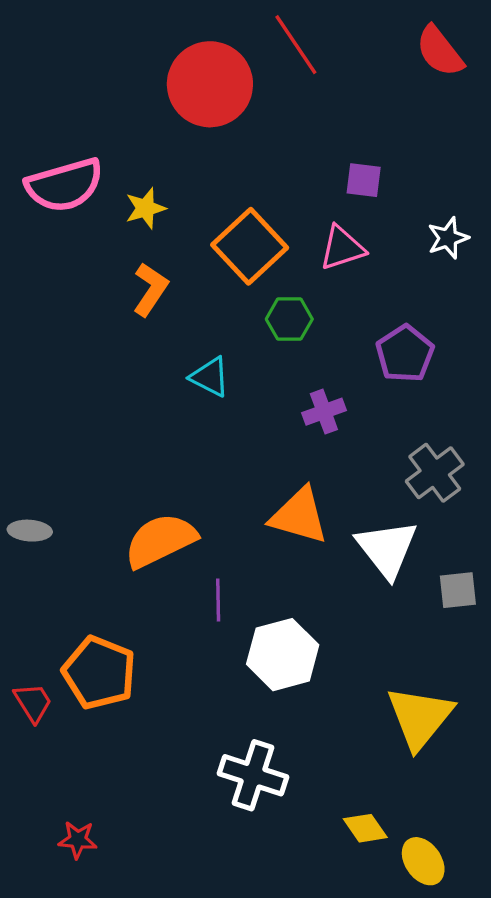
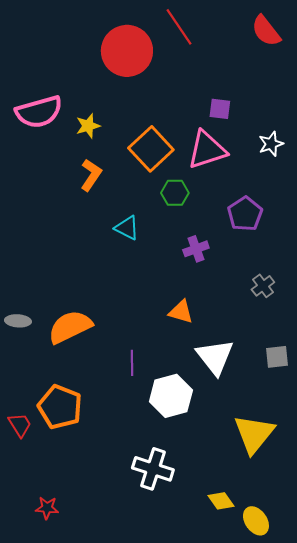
pink triangle: (342, 248) -> (207, 150), size x1.4
gray cross: (435, 473) -> (263, 286), size x0.7
orange triangle: (299, 516) -> (181, 312), size x0.7
orange semicircle: (160, 541) -> (70, 327), moved
white triangle: (387, 549) -> (215, 357), moved

